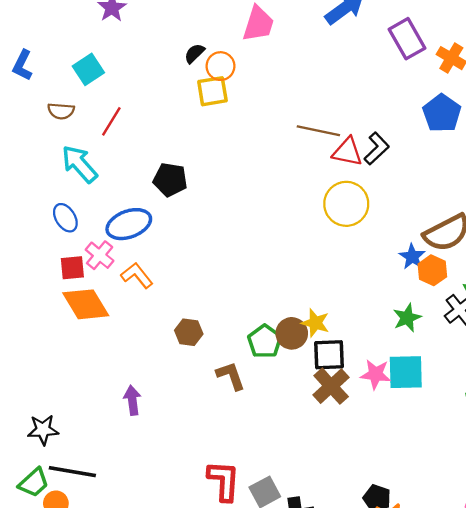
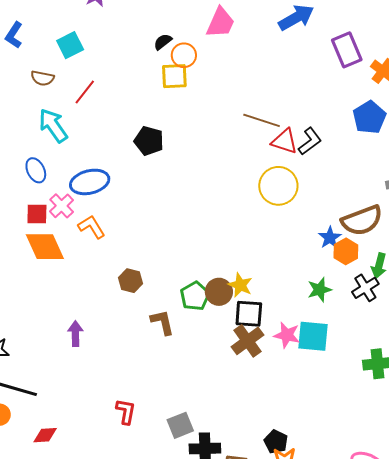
black pentagon: (170, 180) -> (149, 141), moved
red L-shape: (224, 481) -> (126, 412), moved, size x0.7

